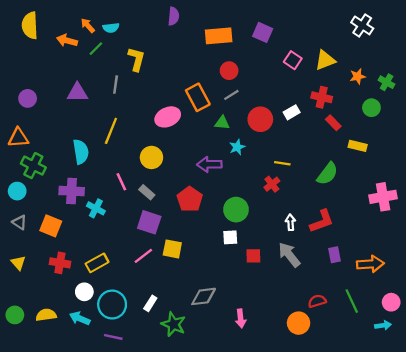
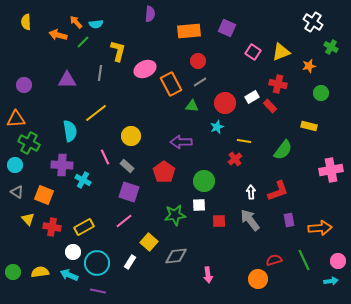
yellow semicircle: (30, 25) -> (26, 22), size x0.7
green cross: (387, 82) -> (331, 47), moved
pink ellipse: (168, 117) -> (145, 69), moved
red rectangle: (333, 123) -> (270, 106), moved
yellow line: (111, 131) -> (96, 113), turned 30
cyan star: (237, 147) -> (217, 127), moved
yellow square: (172, 249) -> (149, 242), moved, turned 30
yellow triangle: (18, 263) -> (28, 219), moved
green star: (173, 324) -> (175, 215), moved, turned -30

